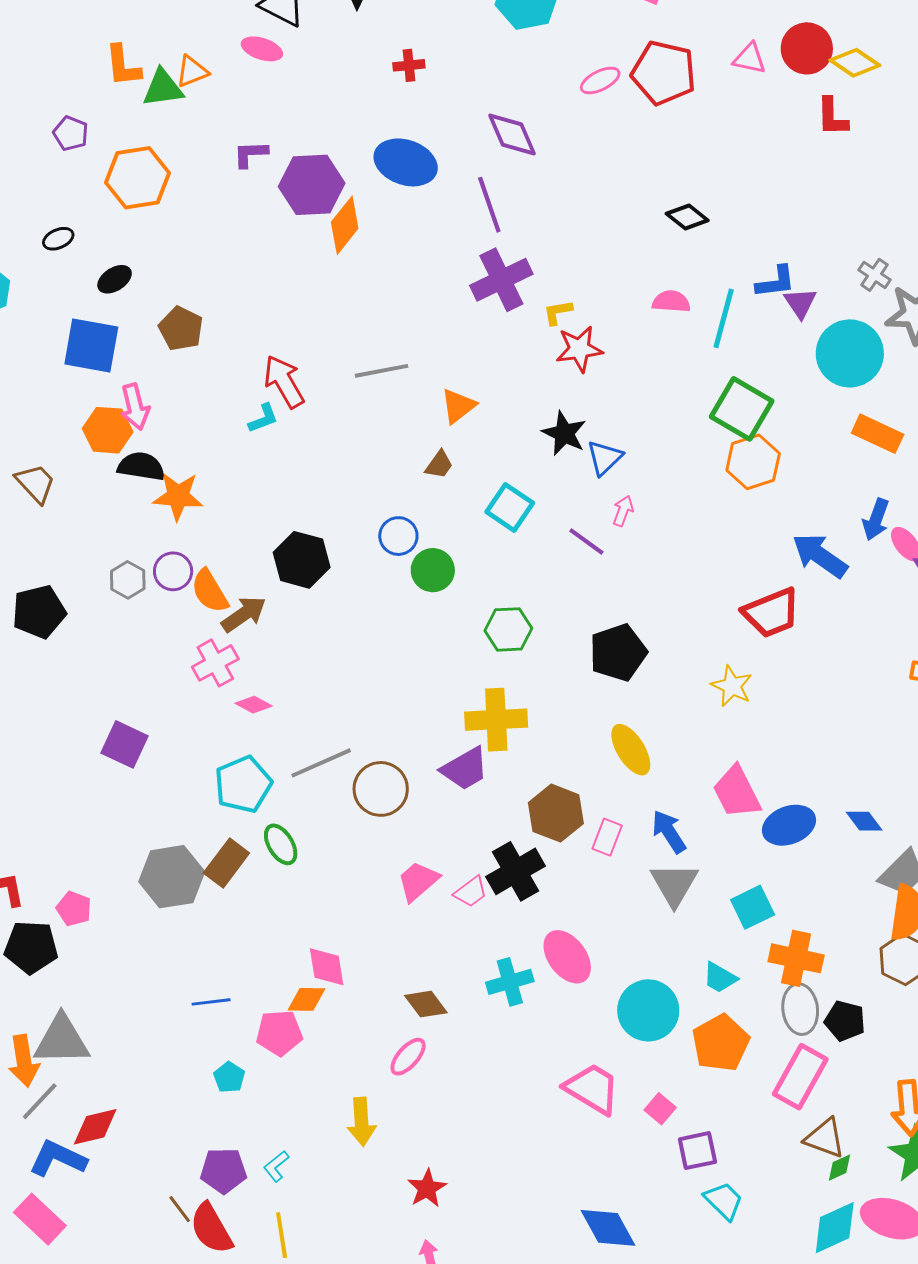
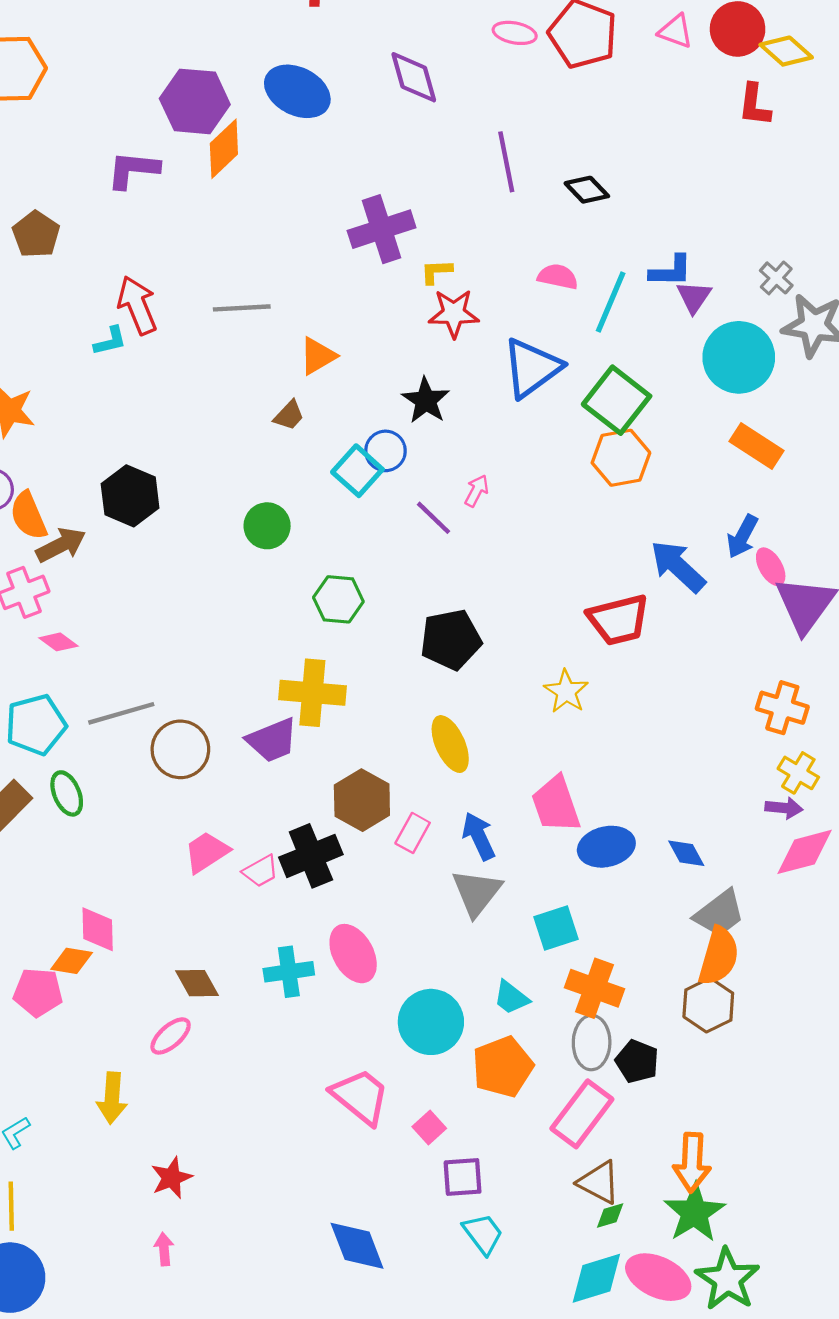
pink ellipse: (600, 80) -> (515, 33), turned 30
purple L-shape: (250, 154) -> (133, 170), moved, size x1.4
purple line: (489, 205) -> (506, 162), moved
blue triangle: (605, 458) -> (532, 368), moved, size x1.6
blue circle: (398, 536) -> (385, 451), moved

